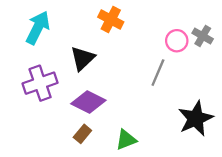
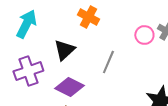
gray line: (158, 73) -> (108, 62), moved

